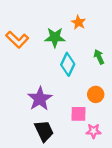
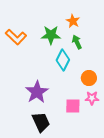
green arrow: (99, 57) -> (77, 42), moved
orange circle: (96, 94) -> (89, 78), moved
pink star: (94, 131) -> (92, 98), moved

